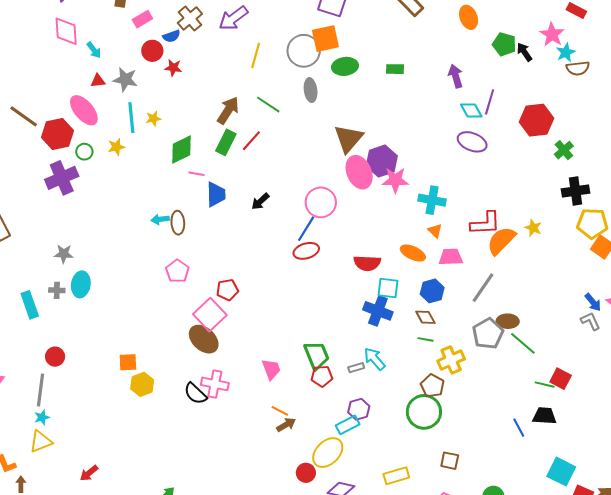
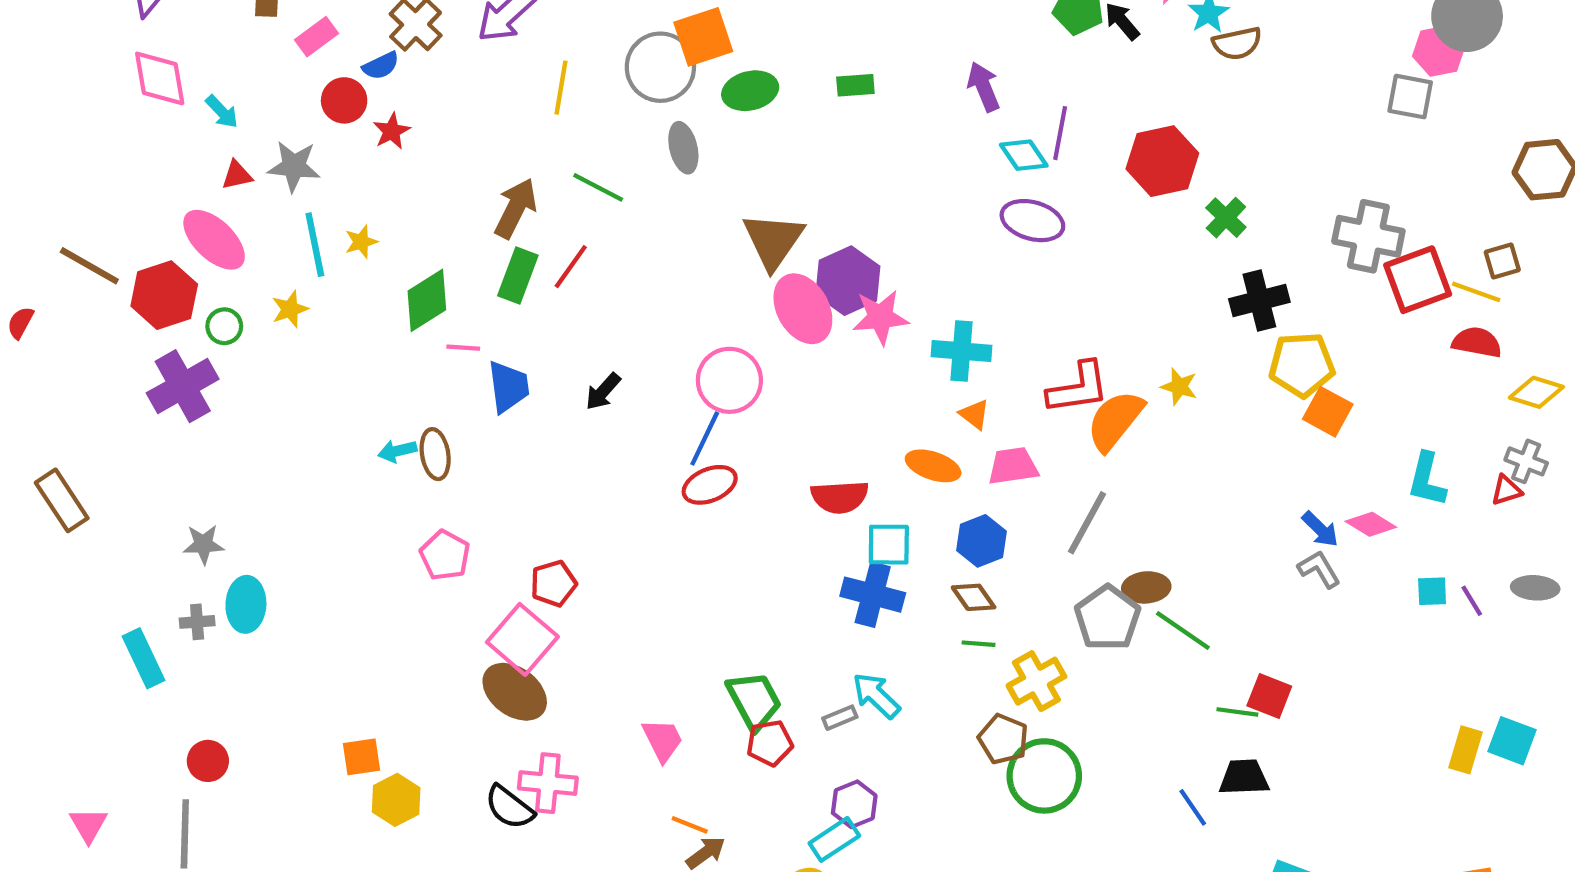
red star: (173, 68) -> (392, 131), turned -30
green circle: (424, 412) -> (1044, 776), moved

